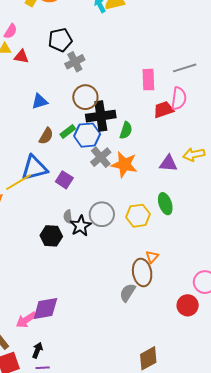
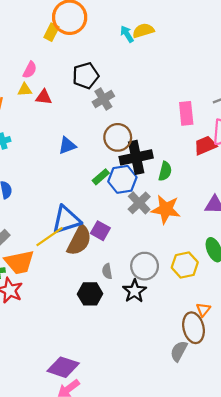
brown semicircle: (46, 136) -> (79, 240), moved, size x1.6
black star: (81, 226) -> (135, 291), moved
purple diamond: (45, 309) -> (63, 367), moved, turned 32

